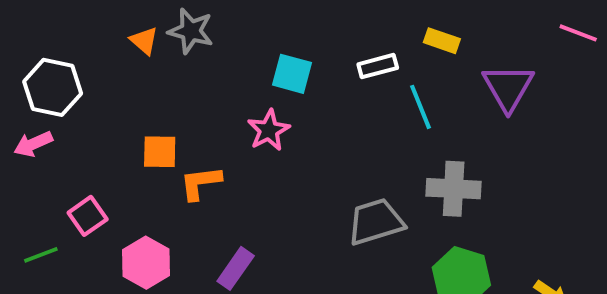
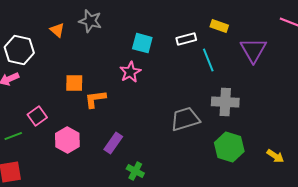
orange triangle: (144, 41) -> (57, 30), moved

